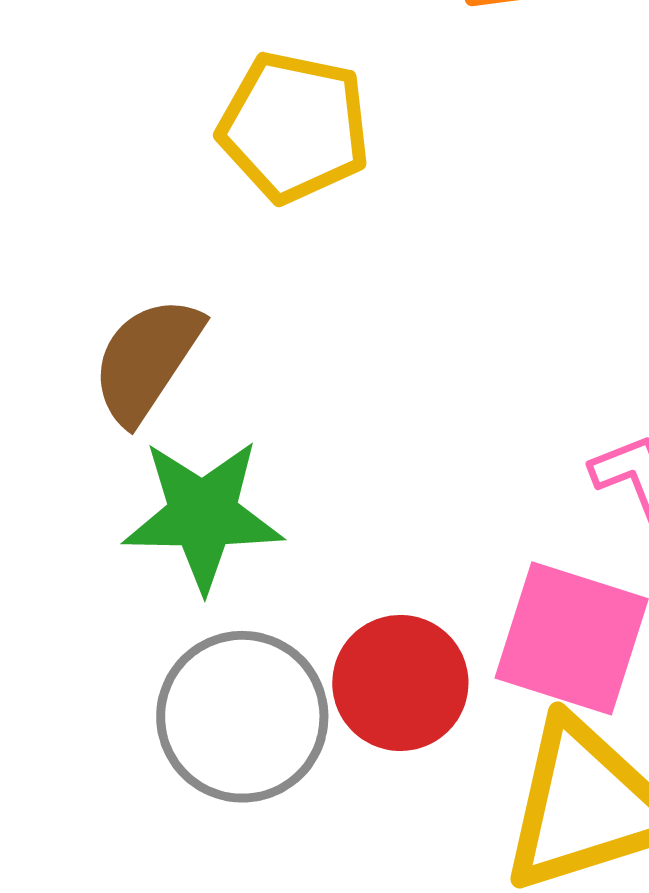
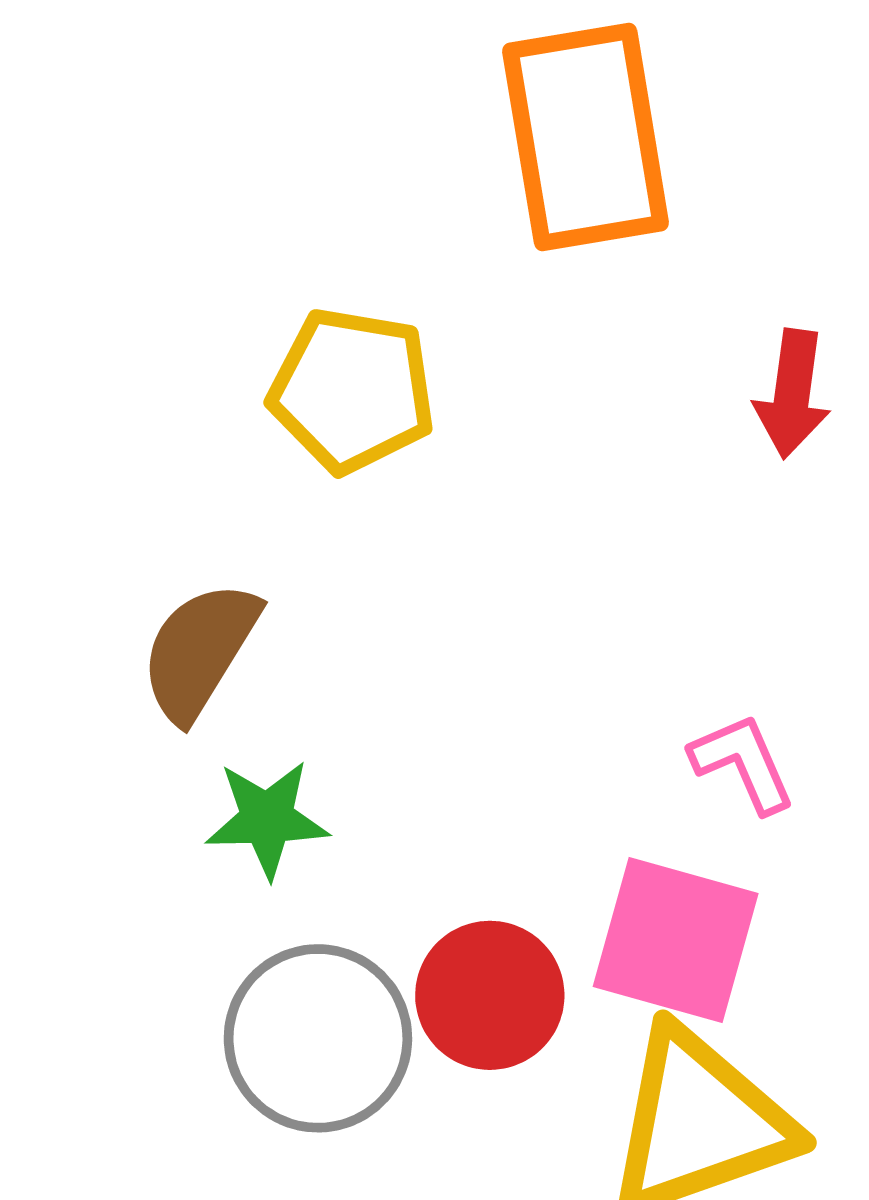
green star: (203, 515) -> (267, 819), size x0.7

